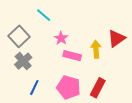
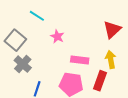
yellow arrow: (96, 49) -> (111, 60), moved
pink rectangle: (72, 56) -> (80, 60), moved

